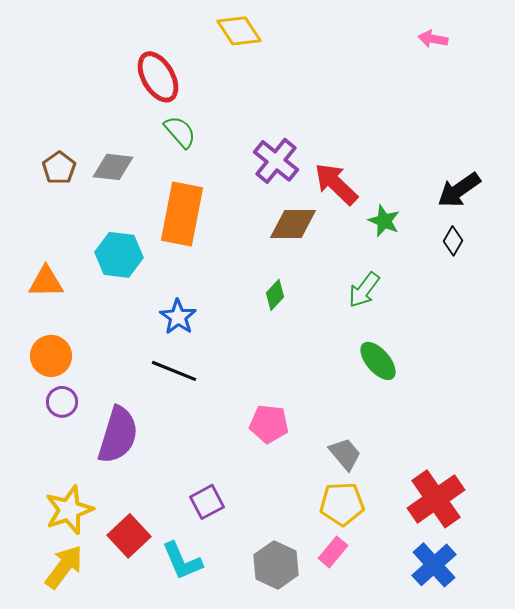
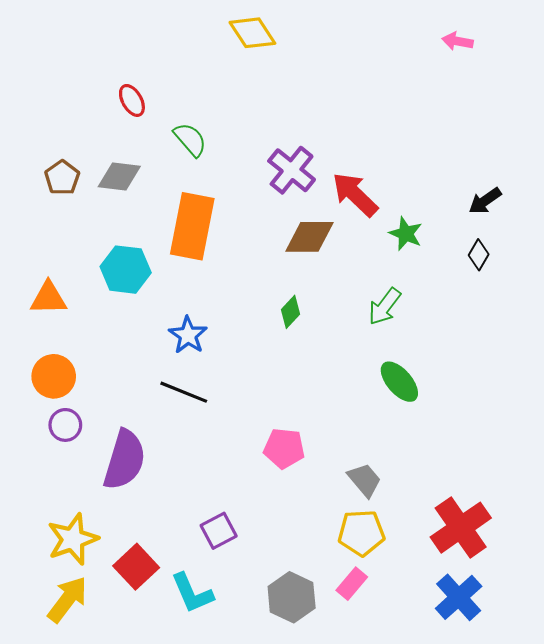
red ellipse: (158, 77) -> (132, 100), moved, size x0.6
black arrow: (459, 190) -> (485, 201), size x0.7

